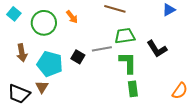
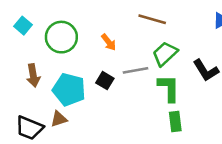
orange arrow: (72, 17) -> (109, 42), moved
green trapezoid: (125, 36) -> (165, 54), turned -35
brown triangle: (42, 87) -> (59, 119), turned 40

